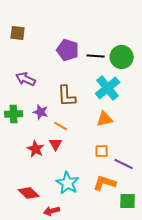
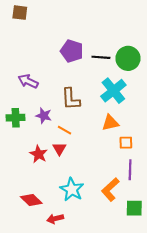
brown square: (18, 33) -> (20, 13), moved
orange square: (102, 151) -> (126, 143), moved
purple line: (124, 164) -> (130, 170), turned 66
orange L-shape: (105, 183) -> (110, 189), turned -60

